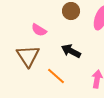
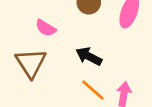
orange line: (56, 76) -> (93, 90), moved

